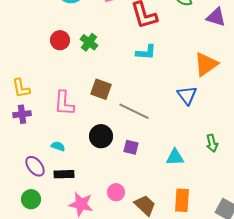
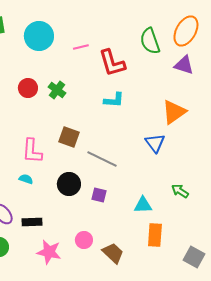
green arrow: (212, 143) -> (180, 191), turned 138
cyan semicircle: (58, 146) -> (26, 179), moved
orange rectangle: (182, 200) -> (155, 235), moved

